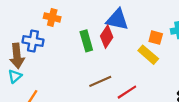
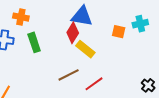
green rectangle: (86, 41) -> (34, 42), moved
yellow rectangle: (148, 55) -> (85, 49), moved

